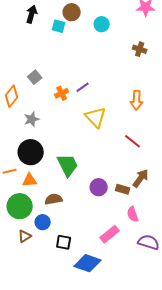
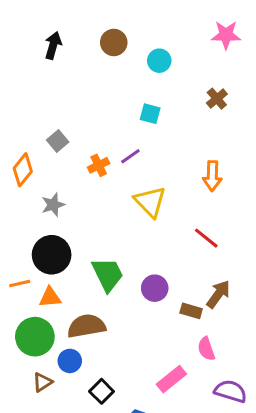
cyan square: (59, 26) -> (150, 114), moved
brown cross: (140, 49) -> (217, 99), turned 32
purple circle: (99, 187) -> (155, 288), moved
brown semicircle: (54, 199) -> (86, 326), size x1.4
black square: (64, 242) -> (102, 391), turned 35

